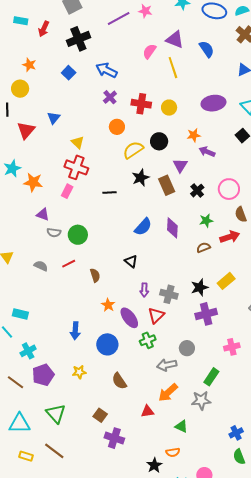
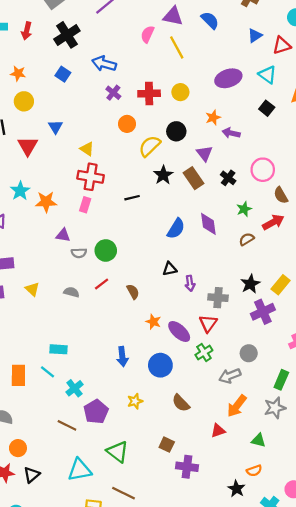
yellow circle: (20, 89) -> (24, 101), moved
black triangle: (131, 261) -> (170, 269), turned -40
yellow rectangle: (226, 281) -> (281, 285), moved
purple arrow: (144, 290) -> (190, 283), moved

